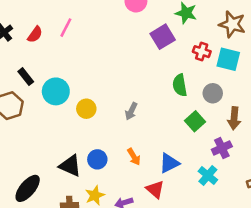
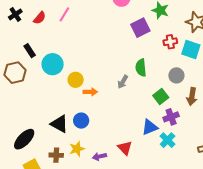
red cross: (202, 52) -> (170, 42), turned -32
green semicircle: (180, 85) -> (141, 68), moved
gray arrow: (131, 111) -> (123, 82), moved
purple cross: (222, 148) -> (171, 117), moved
orange arrow: (134, 157) -> (90, 92), moved, turned -64
blue triangle: (169, 163) -> (150, 127), moved

